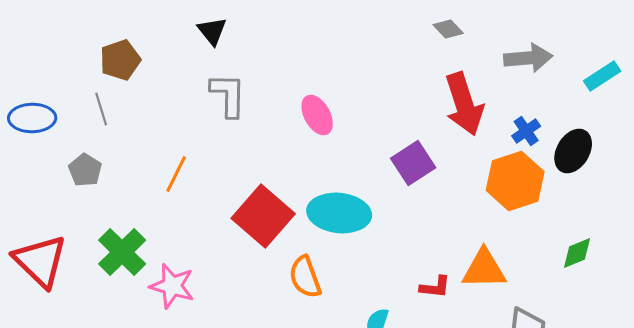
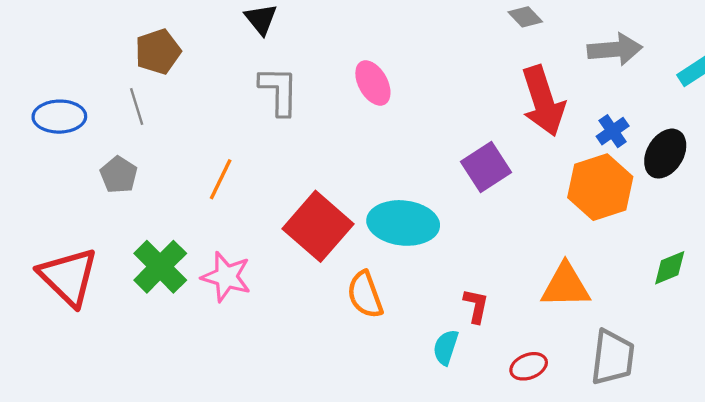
pink ellipse: (317, 115) -> (373, 83), moved
pink star: (172, 286) -> (226, 277), moved
red L-shape: (435, 287) -> (476, 306), moved, turned -84

